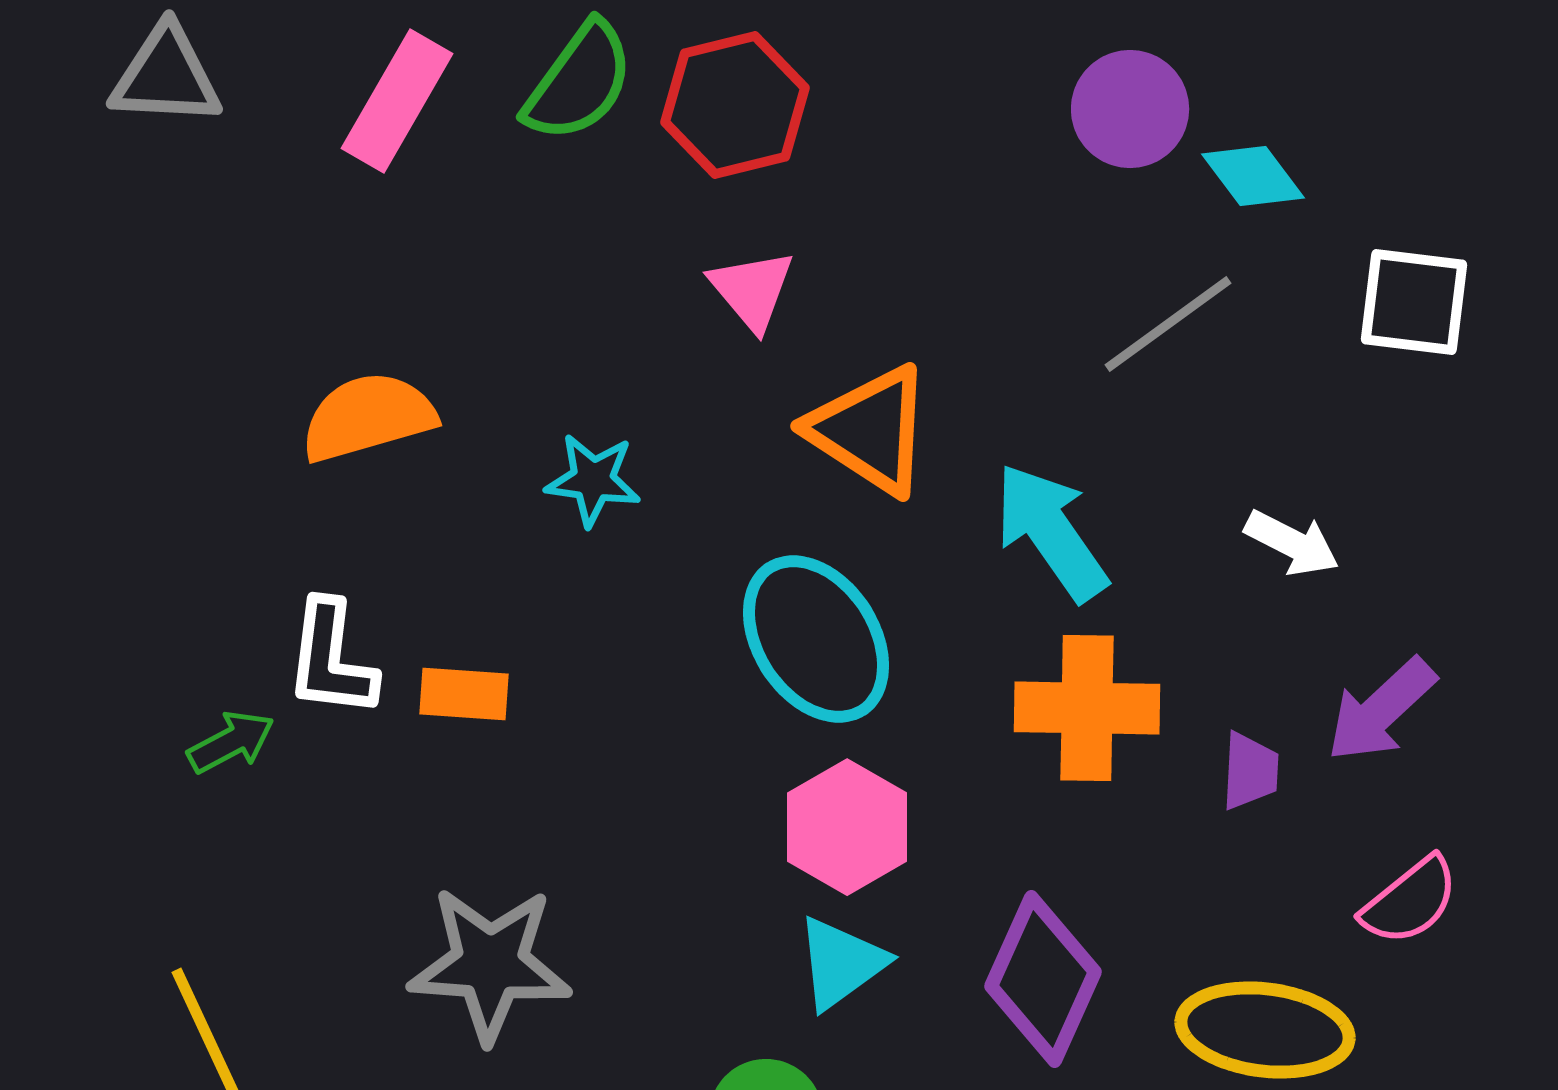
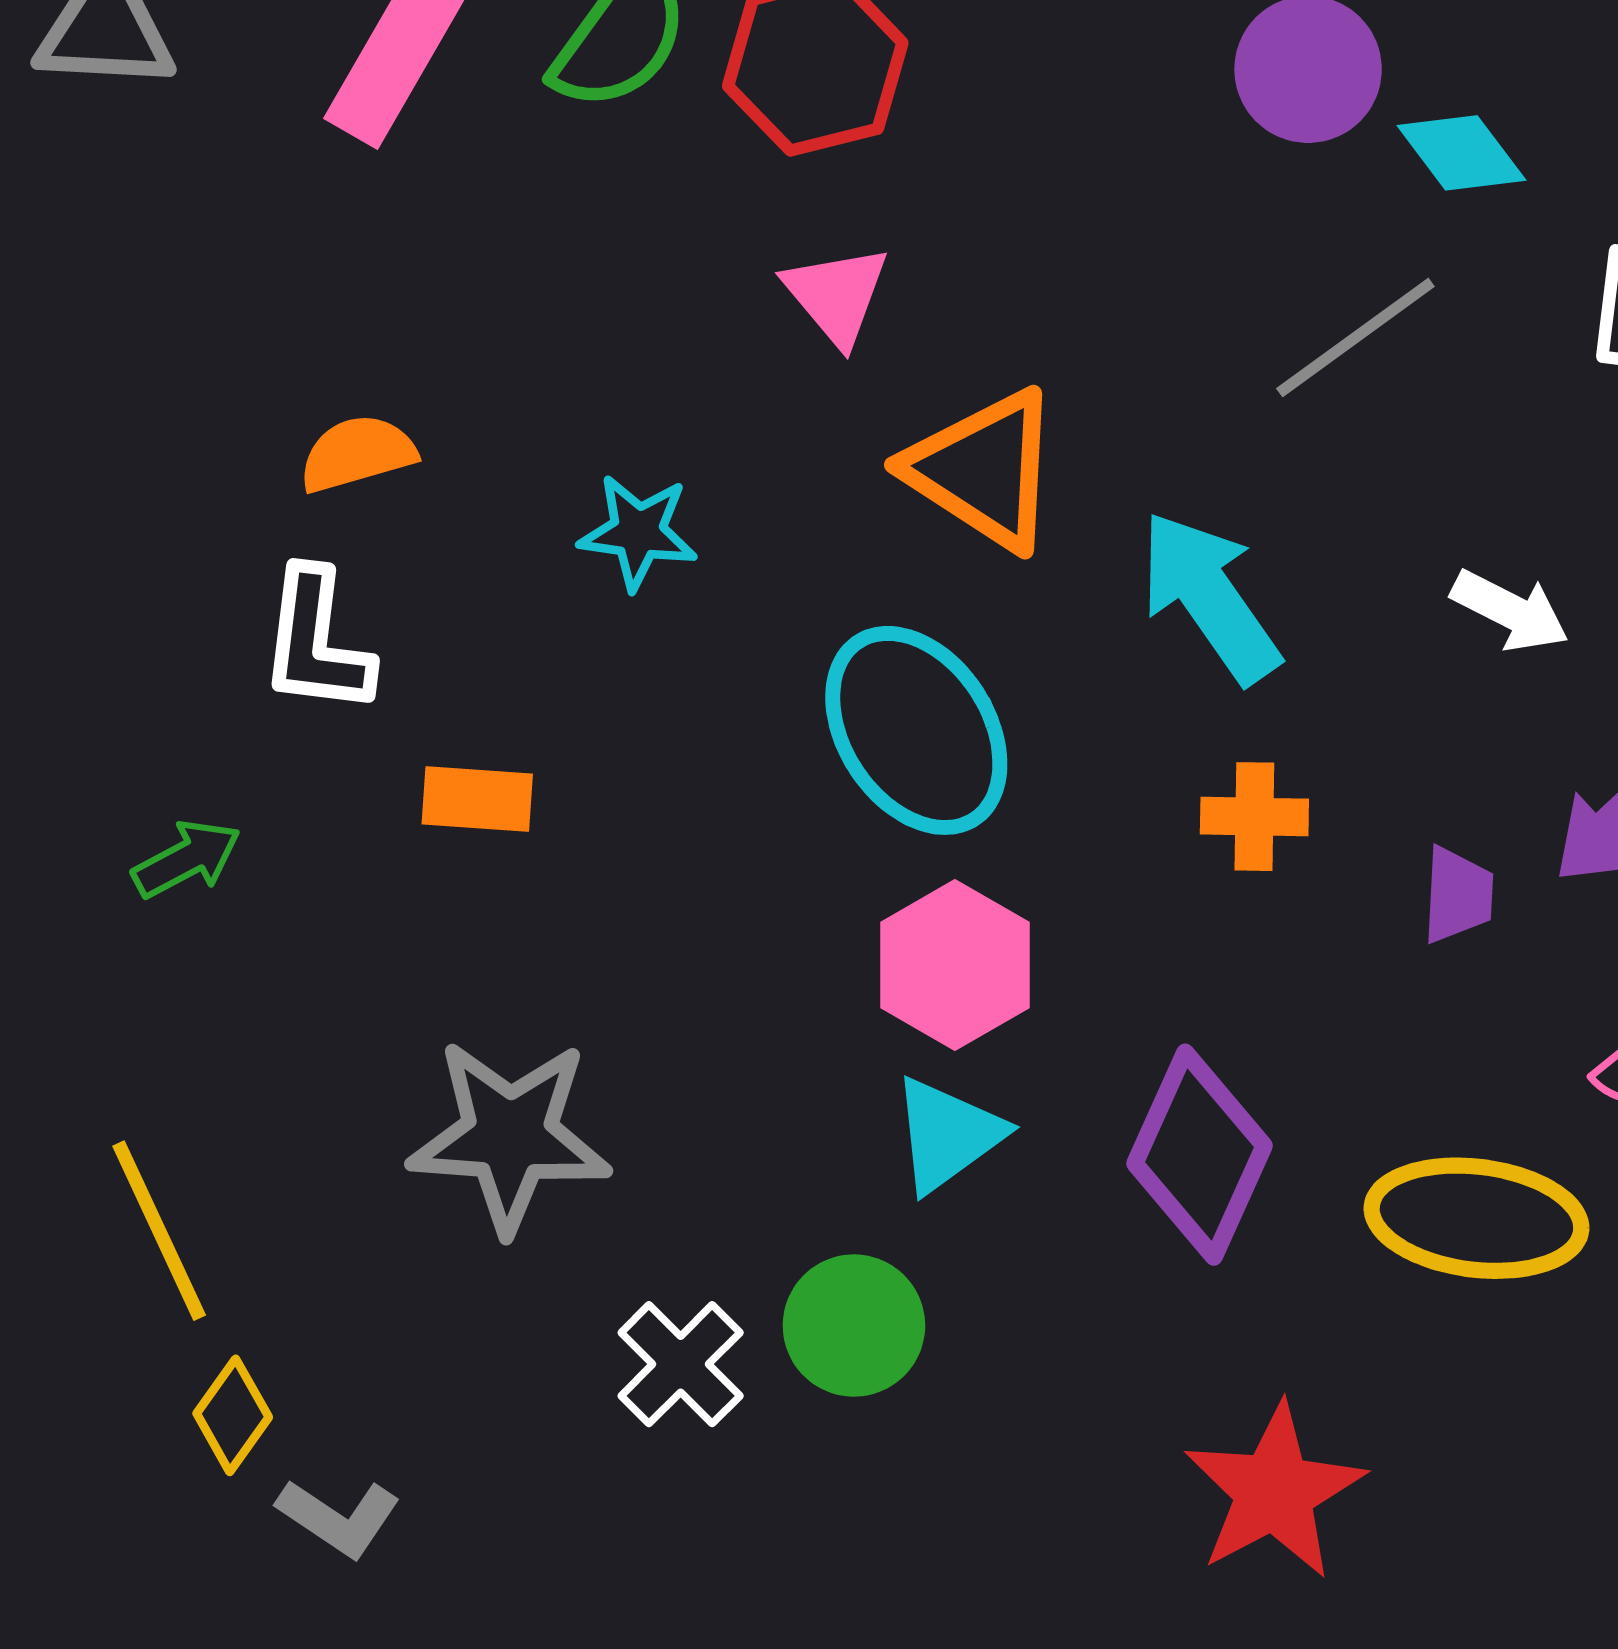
orange semicircle: (368, 417) -> (357, 454), size x0.7
white L-shape: (331, 659) -> (316, 642), moved
orange cross: (1087, 708) -> (1254, 817), size x0.6

